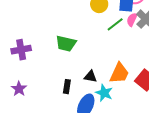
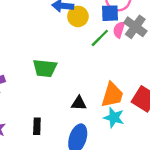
black rectangle: (67, 87) -> (37, 126), moved
cyan star: (104, 93) -> (114, 118), moved

